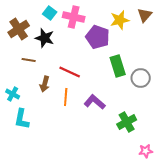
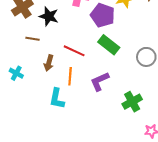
green rectangle: (118, 66) -> (109, 45), moved, turned -35
purple L-shape: (95, 102) -> (100, 81), turned -65
cyan L-shape: (22, 119) -> (57, 99), moved

